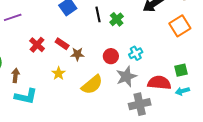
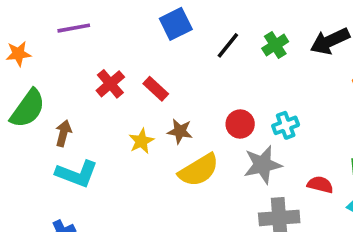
black line: (98, 14) -> (228, 45), turned 42
green cross: (117, 19) -> (275, 45), moved
brown star: (77, 54) -> (180, 131), moved
red semicircle: (159, 83) -> (320, 185), size x0.6

